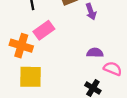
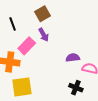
purple arrow: (91, 12) -> (44, 35), moved

